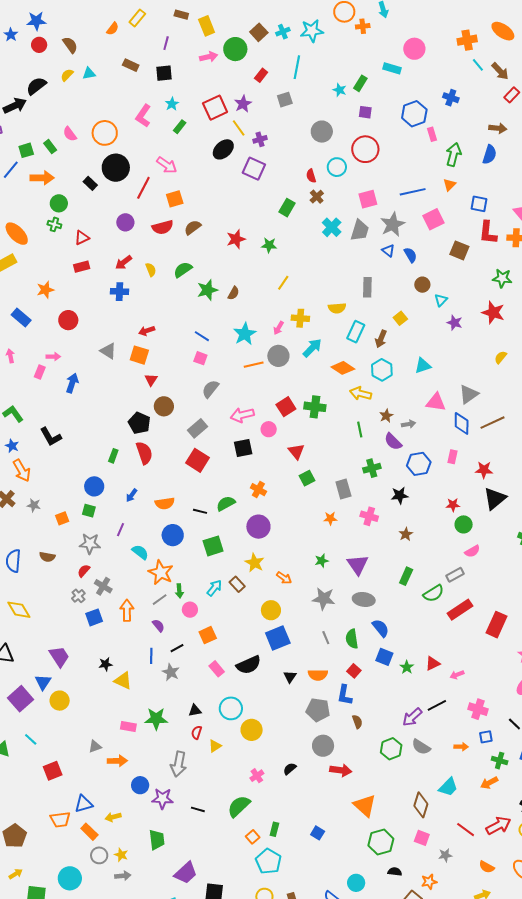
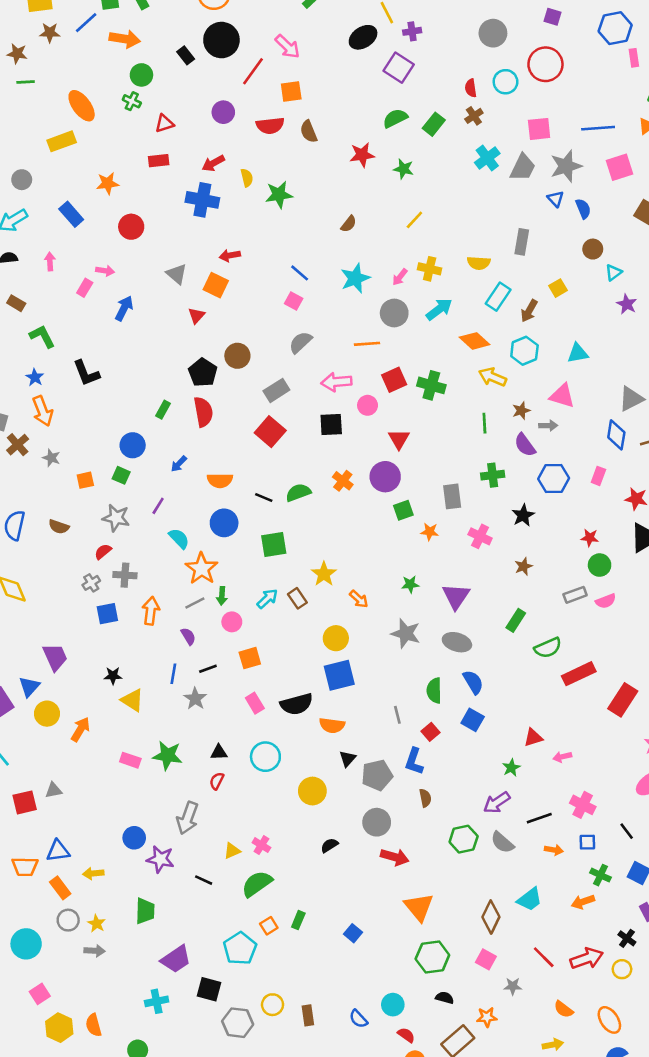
brown semicircle: (193, 227) -> (309, 131), turned -84
green semicircle: (183, 270) -> (395, 118), moved
green star: (207, 290) -> (279, 195), moved
blue cross: (119, 292) -> (202, 200), size x1.4
orange line: (254, 365) -> (367, 344), moved
red triangle: (151, 380) -> (196, 316), moved
pink triangle: (436, 402) -> (562, 396), moved
green square: (307, 478) -> (403, 510), moved
black star: (400, 495) -> (523, 515), turned -30
purple circle: (258, 527) -> (385, 477), moved
gray rectangle: (455, 575) -> (575, 595), moved
gray cross: (103, 586) -> (125, 575), turned -36
gray line: (326, 638) -> (397, 715), moved
green star: (407, 667) -> (511, 768), moved
orange semicircle: (318, 675) -> (332, 725), moved
black triangle: (290, 677) -> (348, 759), moved
black line: (437, 705) -> (539, 818), moved
gray pentagon: (318, 710) -> (377, 775), turned -30
yellow circle: (252, 730) -> (312, 791), moved
yellow triangle: (215, 746) -> (232, 851), moved
gray triangle: (95, 747) -> (54, 790), moved
orange arrow: (117, 761) -> (80, 729), moved, turned -66
pink cross: (257, 776) -> (261, 845), moved, turned -32
cyan pentagon: (268, 861) -> (240, 948), moved

